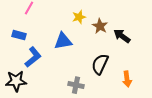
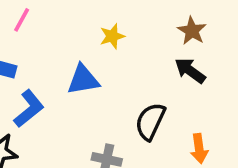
brown star: (100, 26) -> (192, 31), moved

